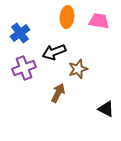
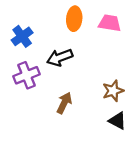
brown star: (78, 69) -> (113, 91), moved

